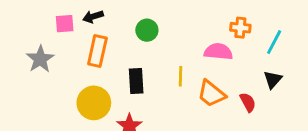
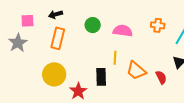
pink square: (65, 24) -> (28, 21), moved
pink semicircle: (218, 52) -> (123, 31), moved
black rectangle: (136, 81) -> (101, 77), moved

